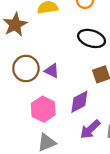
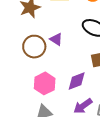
purple triangle: (52, 71) -> (56, 39), moved

